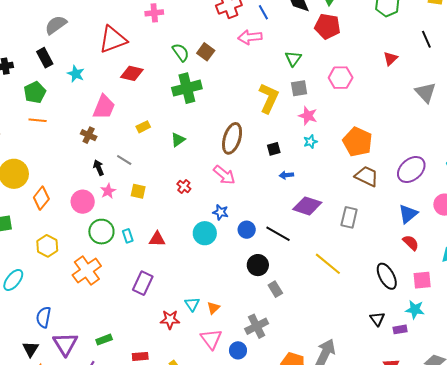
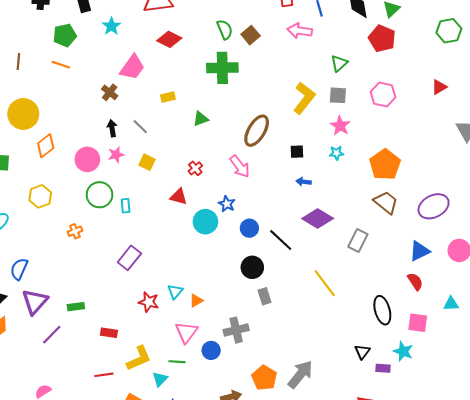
red triangle: (157, 239) -> (179, 197), moved
orange cross: (87, 270) -> (75, 231), size x0.5

